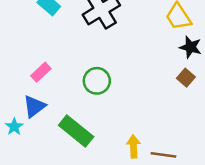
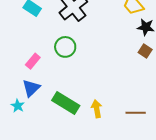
green circle: (97, 81) -> (65, 47), moved
yellow arrow: (134, 146) -> (97, 109), moved

